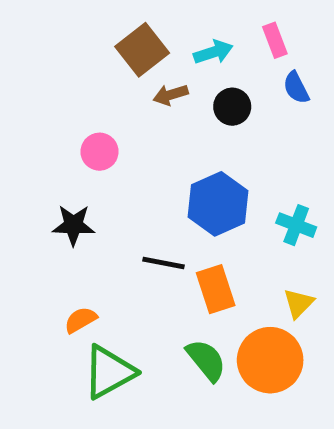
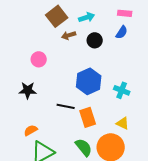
pink rectangle: (275, 40) -> (125, 13), moved, turned -64
blue semicircle: (296, 88) -> (122, 32), turned -120
yellow triangle: (299, 303) -> (123, 123), turned -48

